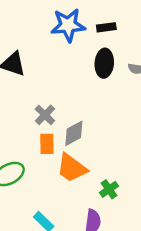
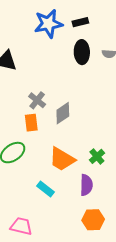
orange rectangle: (47, 144) -> (31, 123), moved
orange trapezoid: (72, 168) -> (62, 159), moved

